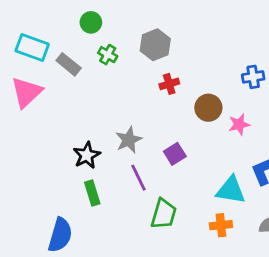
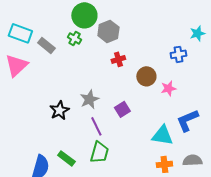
green circle: (91, 22) -> (84, 15), moved, size x1.6
green rectangle: (92, 193) -> (66, 158), moved, turned -36
green trapezoid: (164, 214) -> (99, 152), moved
orange cross: (221, 225) -> (164, 164), moved

